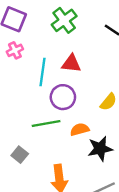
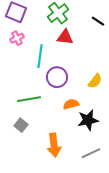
red triangle: (71, 64) -> (65, 37), moved
green line: (46, 123) -> (29, 99), moved

